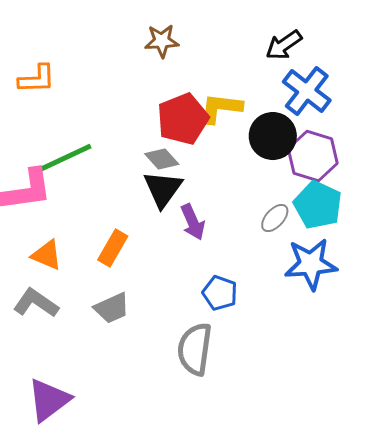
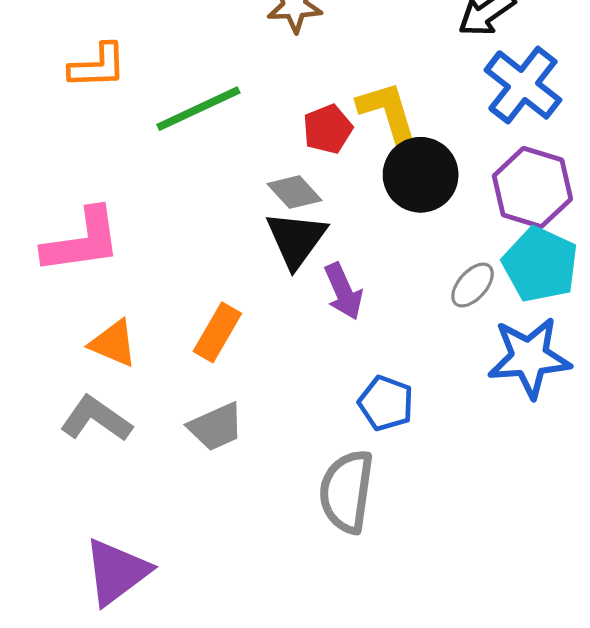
yellow L-shape: (221, 108) -> (387, 112), turned 66
red pentagon: (183, 119) -> (328, 129), size x0.6
black circle: (273, 136) -> (421, 175), moved
green line: (65, 158) -> (198, 109), moved

